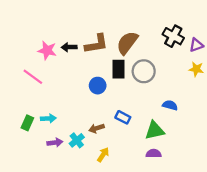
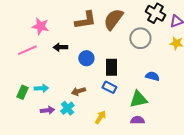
black arrow: (69, 47) -> (60, 47), moved
black rectangle: (118, 69) -> (111, 67), moved
gray circle: (144, 71) -> (140, 38), moved
pink line: (33, 77) -> (27, 50), turned -60
brown arrow: (97, 128) -> (78, 91), moved
yellow arrow: (103, 155) -> (100, 117), moved

